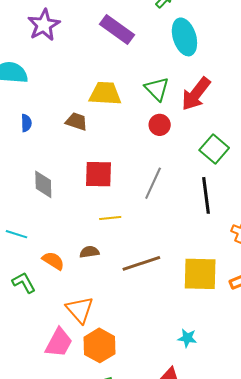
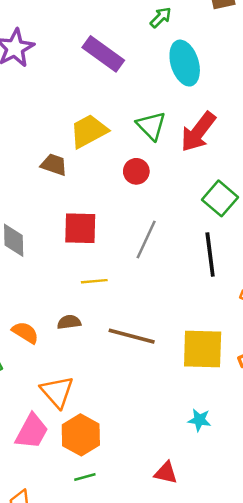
yellow trapezoid: (105, 94) -> (89, 131), turned -32
red circle: (160, 125) -> (136, 171), moved
brown line: (141, 263) -> (132, 336), turned 33
cyan star: (187, 338) -> (199, 420), moved

